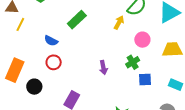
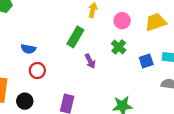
green rectangle: (77, 20) -> (75, 37), moved
blue square: (145, 80) -> (146, 61), moved

